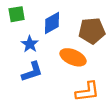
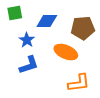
blue diamond: (52, 23) -> (47, 21), turned 30

